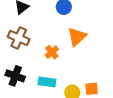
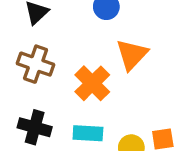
orange cross: (52, 52) -> (92, 83), size x1.5

